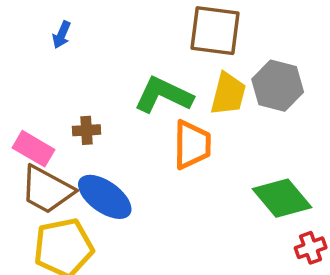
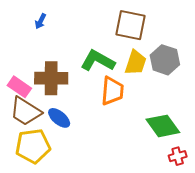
brown cross: (86, 130) -> (51, 78), size x2.0
blue ellipse: (105, 197) -> (59, 118), size x0.7

